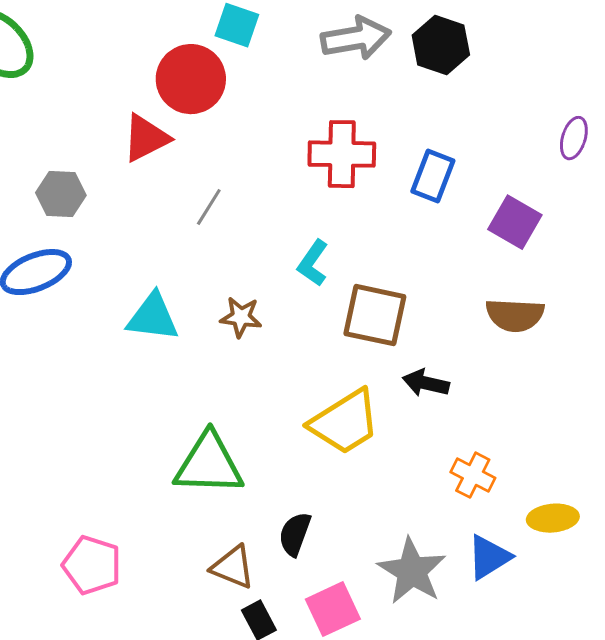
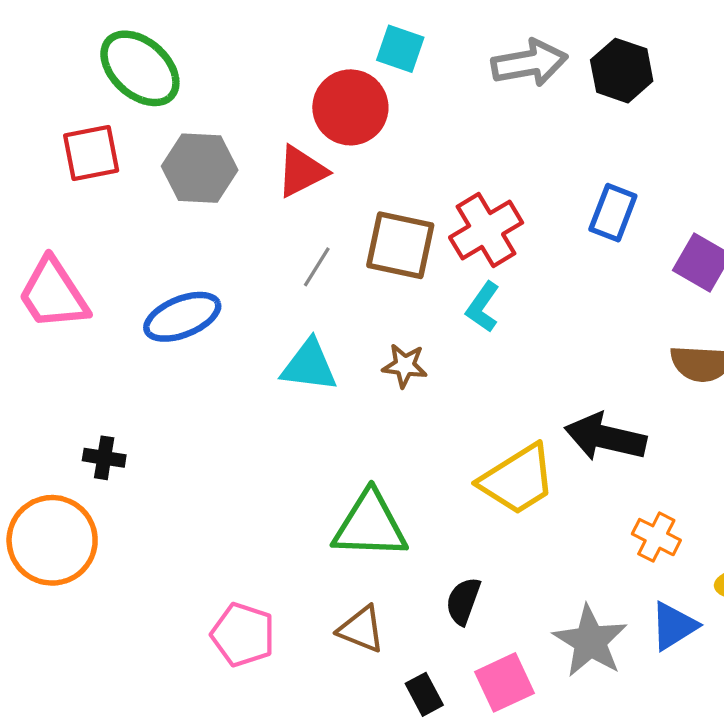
red cross: (342, 154) -> (486, 230), moved, turned -32
gray hexagon: (61, 194) -> (200, 168), moved, size x1.4
gray line: (209, 207) -> (317, 267), moved
brown square: (375, 315) -> (400, 245), moved
black arrow: (426, 383) -> (605, 437), size x1.6
brown triangle: (233, 567) -> (361, 629), moved

